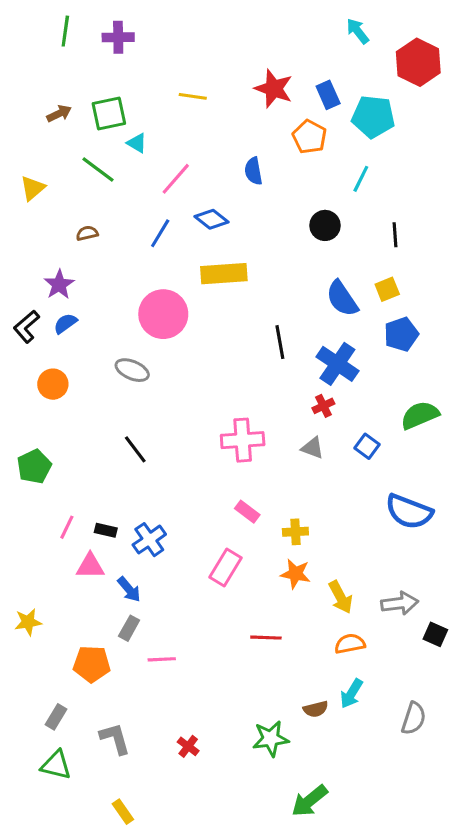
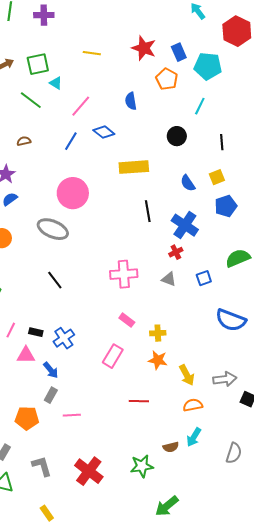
yellow rectangle: (224, 274) -> (134, 167), moved
blue semicircle: (342, 299) -> (188, 183), size x0.7
gray ellipse: (132, 370) -> (53, 229), size x1.4
blue square: (367, 446) -> (204, 278), turned 35
red cross: (188, 746) -> (89, 471), size x2.0

